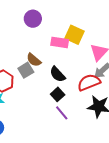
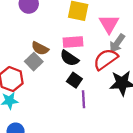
pink rectangle: (60, 42) -> (73, 42), moved
purple line: (62, 113) -> (84, 99), turned 49

